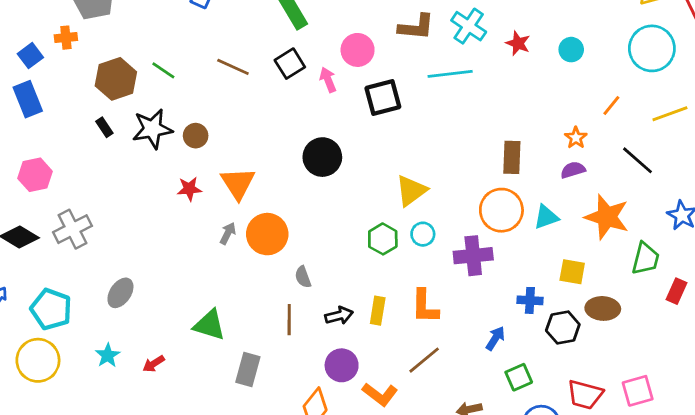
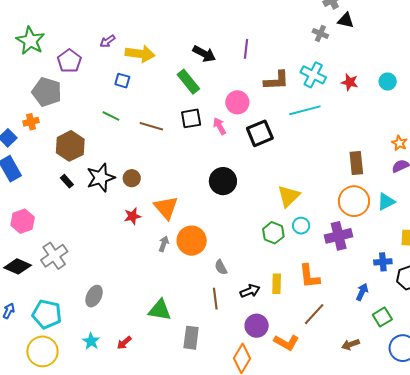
black square: (290, 64) -> (191, 118), turned 30
green line: (163, 70) -> (111, 116), moved

